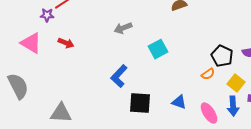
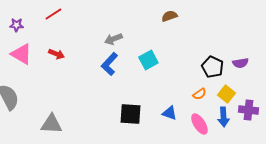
purple star: (47, 15) -> (16, 25), moved
orange semicircle: (208, 74) -> (199, 94), moved
blue L-shape: (119, 76) -> (109, 64), moved

